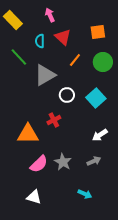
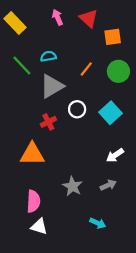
red triangle: (63, 37) -> (89, 18), moved
cyan semicircle: (40, 41) -> (48, 56), moved, turned 80
red cross: (54, 120) -> (48, 122), moved
pink semicircle: (39, 164) -> (33, 201), moved, turned -42

